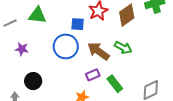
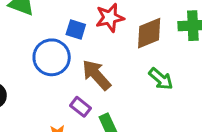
green arrow: (123, 48) -> (161, 79), moved
purple rectangle: (93, 75) -> (81, 107), turned 48

